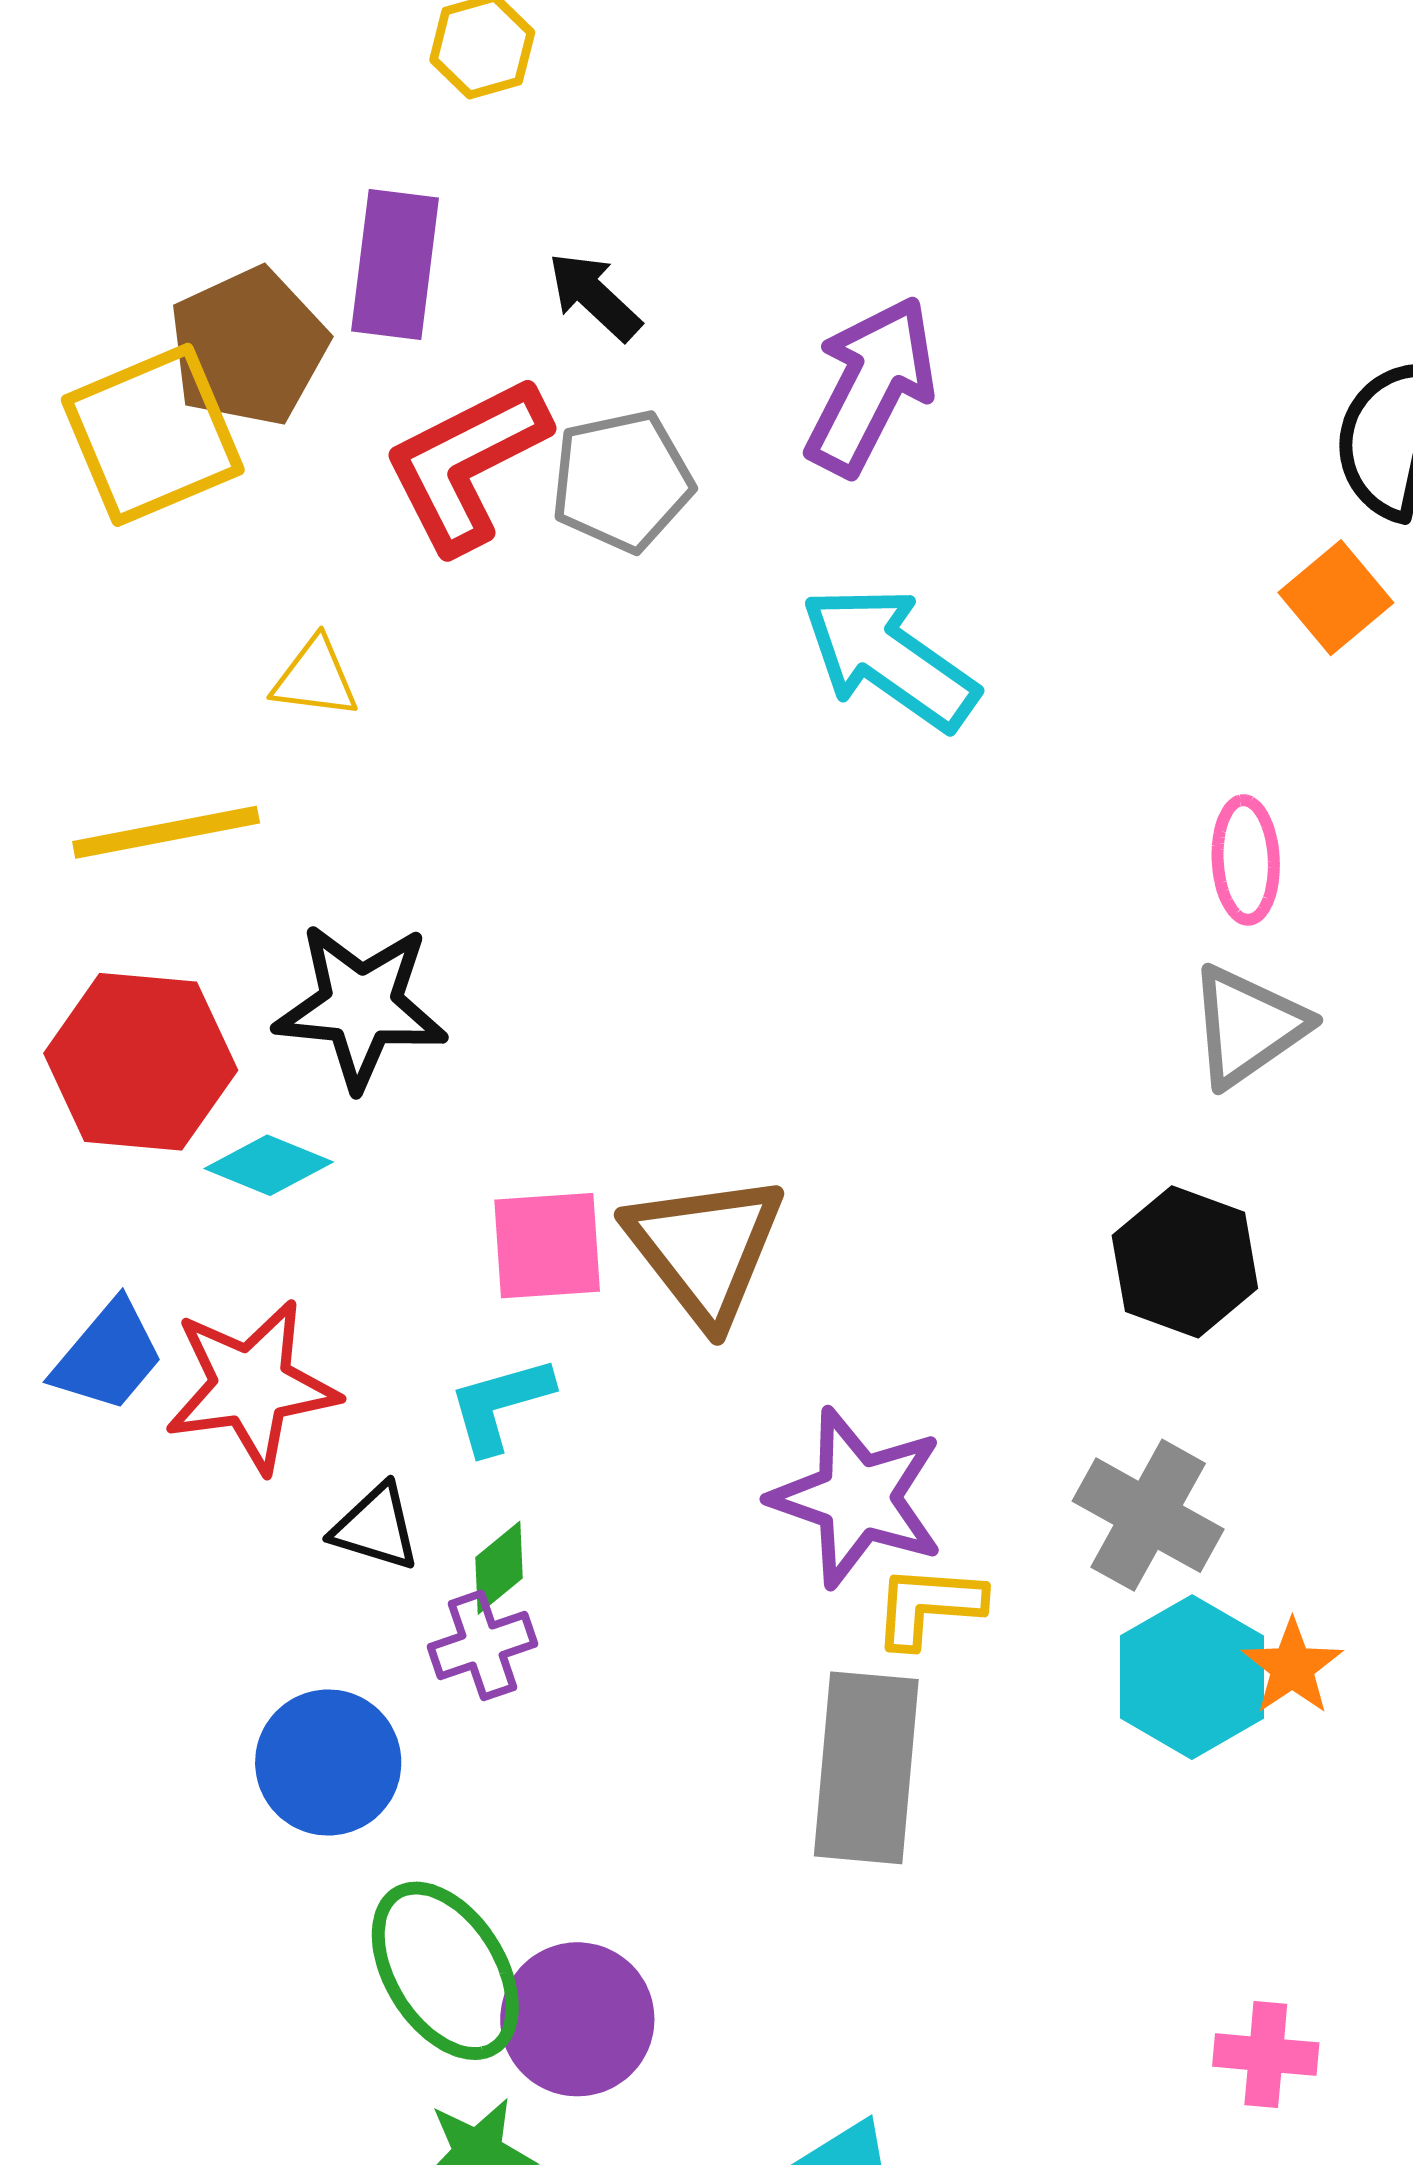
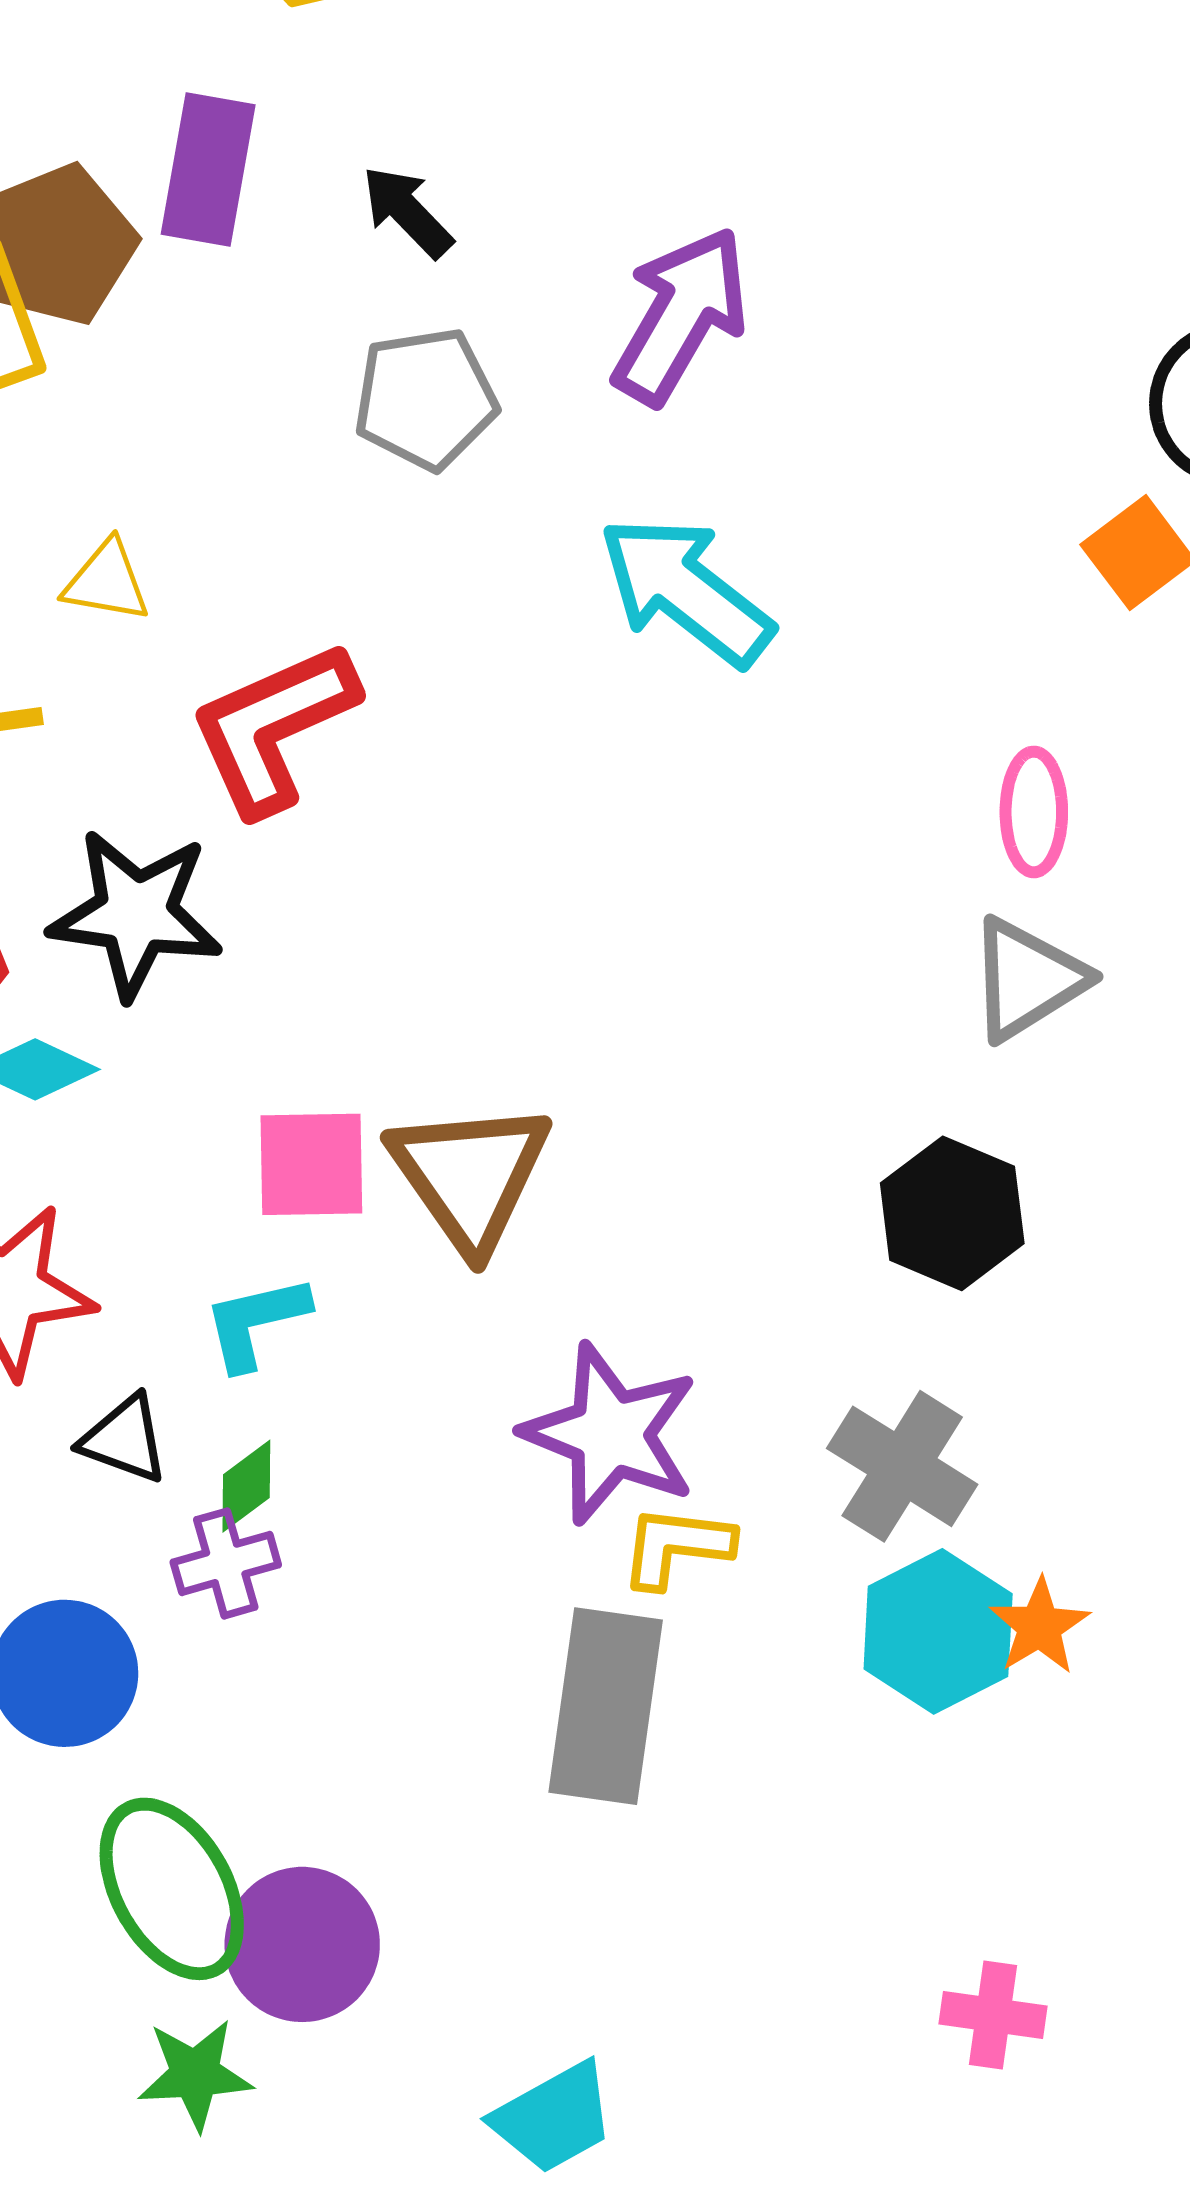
red L-shape: (466, 464) -> (273, 727), moved

